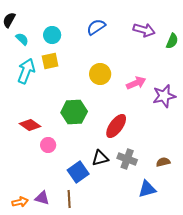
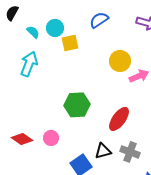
cyan semicircle: (22, 39) -> (33, 32), moved
yellow square: (50, 61) -> (70, 43), moved
yellow circle: (100, 74) -> (120, 61), moved
red diamond: (30, 125) -> (22, 139), moved

